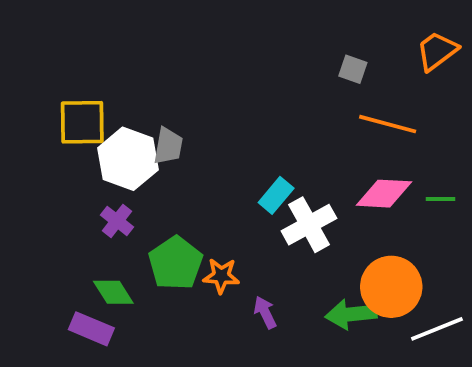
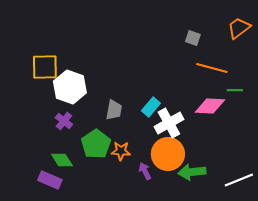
gray trapezoid: (168, 146) -> (114, 110), moved
green line: (441, 199) -> (235, 90), moved
orange circle: (391, 287) -> (168, 154), moved

